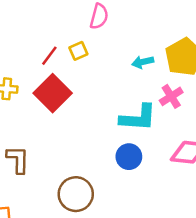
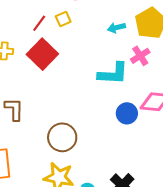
blue circle: (129, 157) -> (127, 113), moved

